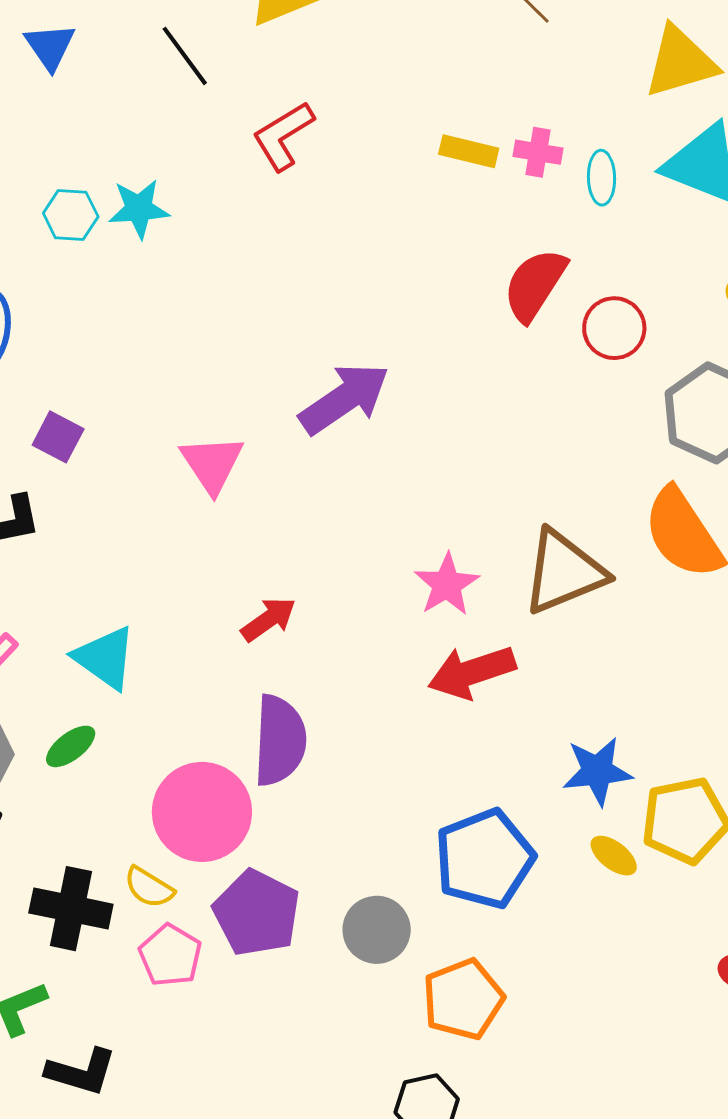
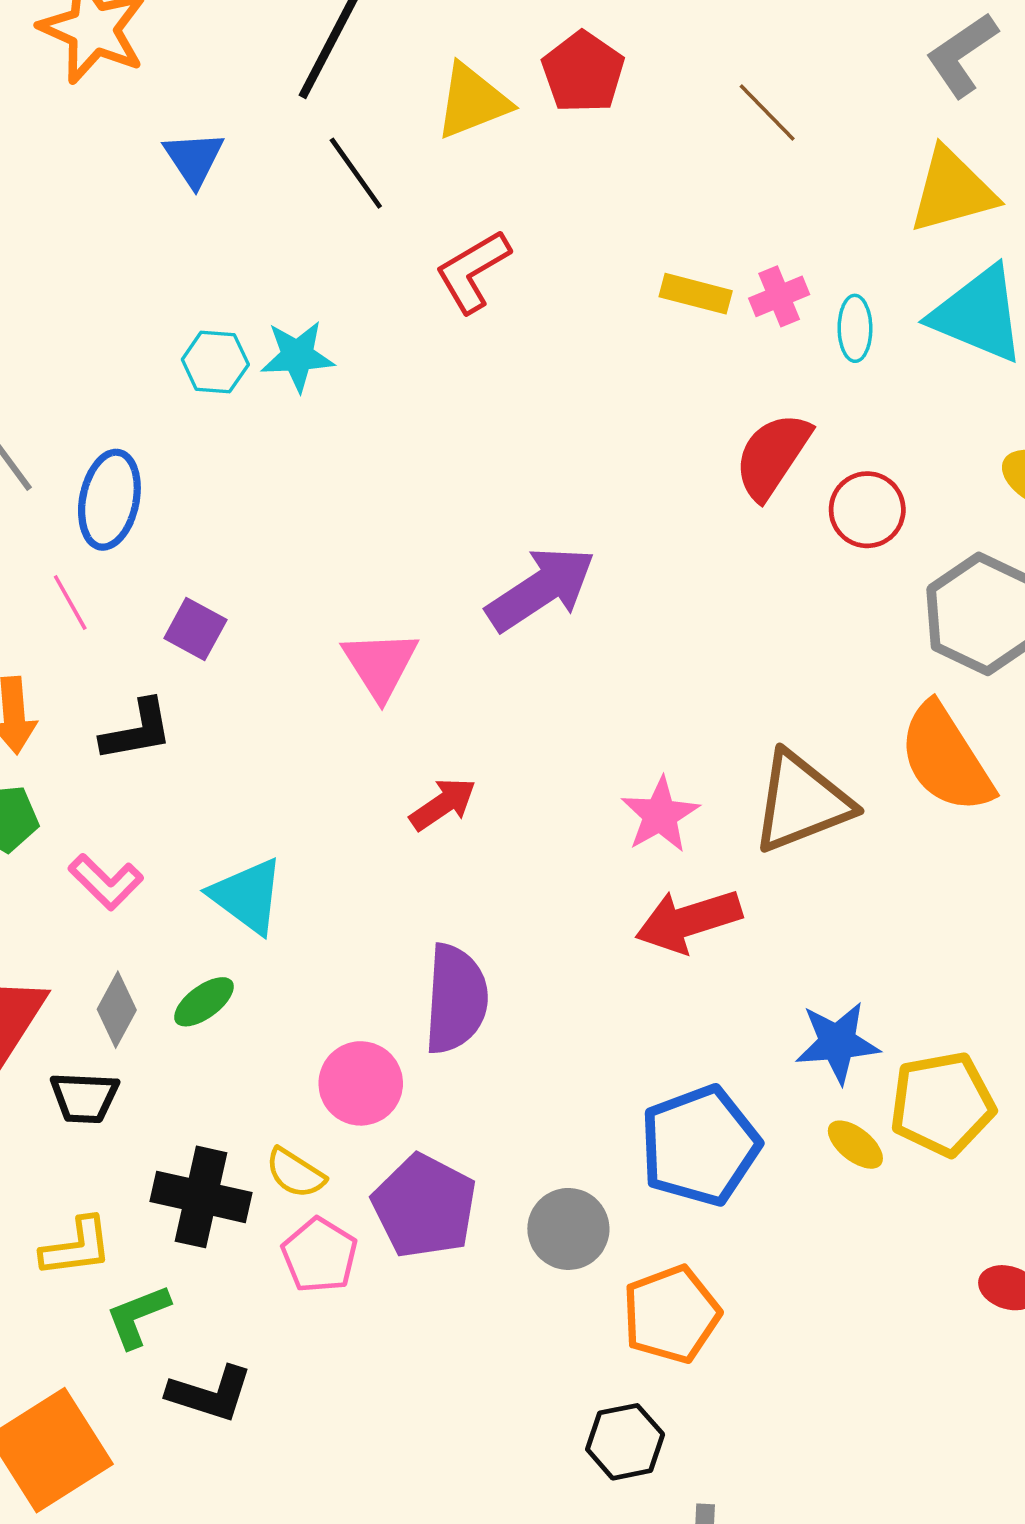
pink cross: (538, 152) -> (779, 296), turned -33
red arrow: (269, 619) -> (443, 804), moved
pink circle: (202, 812) -> (361, 1083), size x0.7

